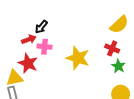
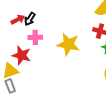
red arrow: (29, 39) -> (18, 19), moved

